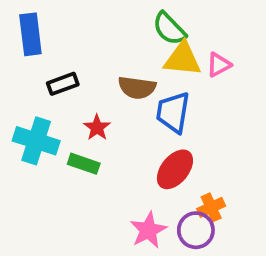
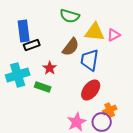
green semicircle: (169, 29) -> (70, 16), moved, turned -30
blue rectangle: (30, 34) -> (24, 31), moved
brown semicircle: (137, 88) -> (71, 47), turned -60
cyan cross: (36, 141) -> (18, 75), turned -35

